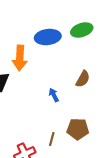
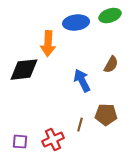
blue arrow: (54, 95) -> (82, 81), size x1.6

